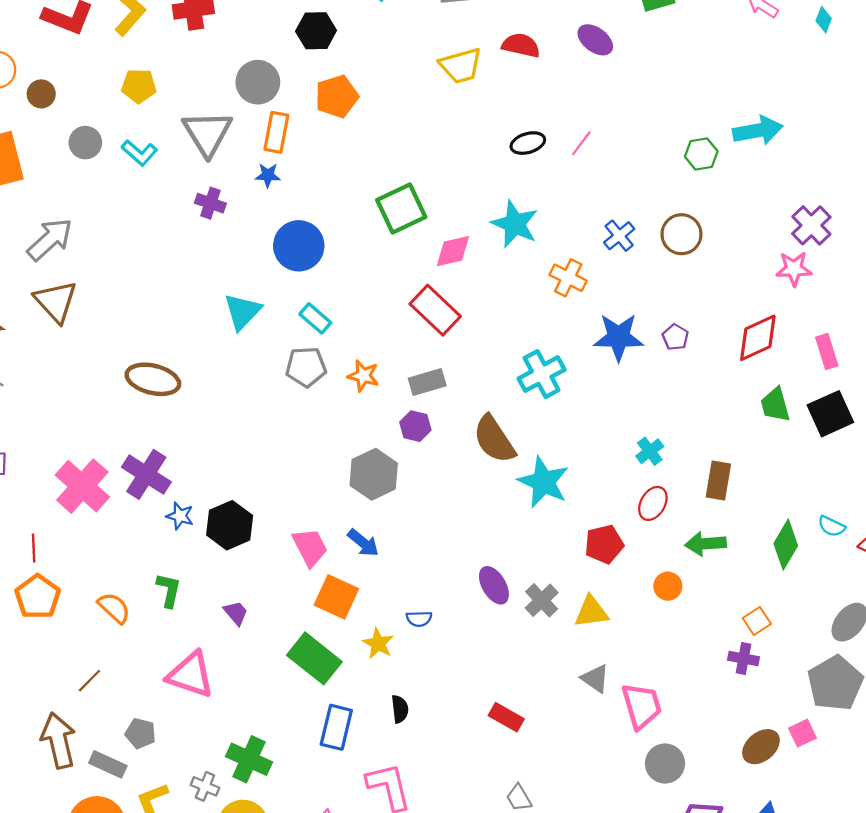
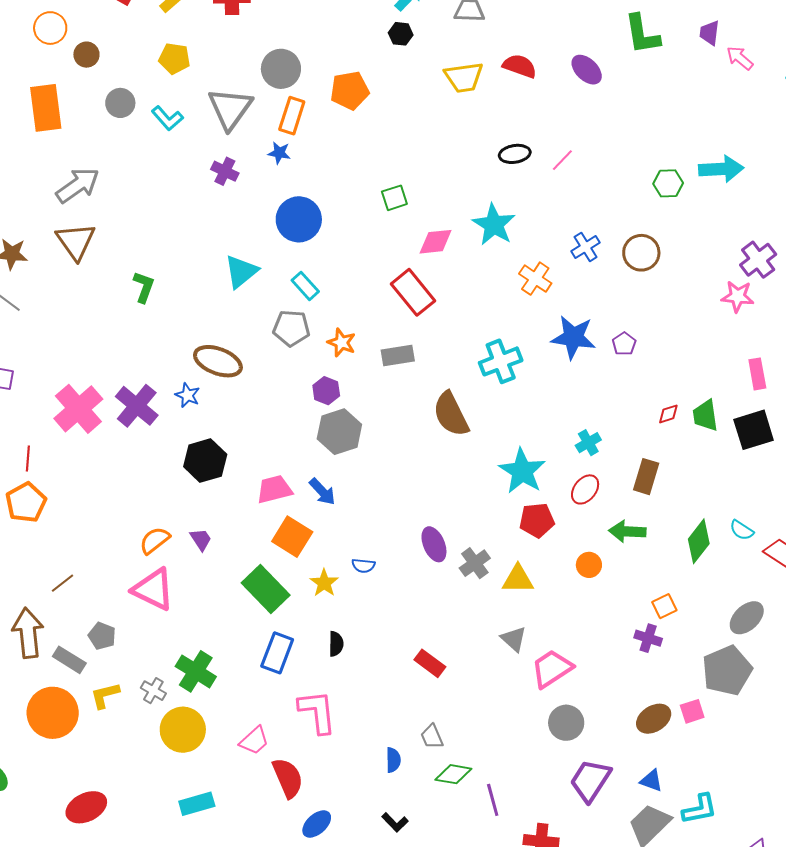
black hexagon: (316, 31) -> (401, 34), moved, size x0.7
green square: (401, 209) -> (394, 198), size x0.6
red diamond: (758, 338) -> (668, 414), moved, size x0.5
brown ellipse: (153, 379) -> (218, 361), moved
purple hexagon: (415, 426) -> (326, 391), moved
cyan star: (544, 482) -> (522, 471), moved
blue star: (180, 516) -> (188, 395), moved
pink trapezoid: (310, 547) -> (274, 489), turned -84
green L-shape: (169, 590) -> (144, 287), moved
orange semicircle: (114, 608) -> (155, 540), moved, turned -88
pink trapezoid: (642, 706) -> (552, 669), turned -114

